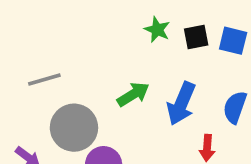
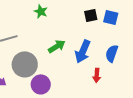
green star: (157, 30) -> (41, 11), moved

